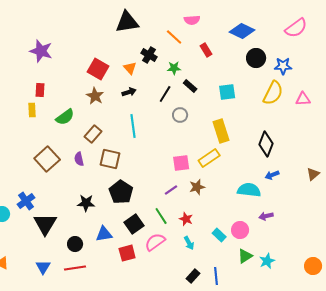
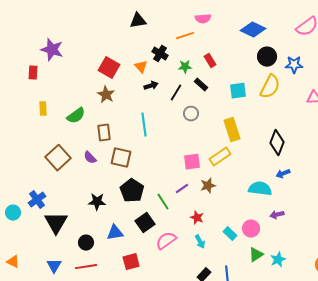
black triangle: (127, 22) -> (138, 21), size x0.7
orange line: (174, 37) -> (185, 36), turned -60
red rectangle: (206, 50) -> (210, 61), moved
red rectangle: (40, 90) -> (33, 73), moved
black arrow: (129, 92) -> (151, 86), moved
yellow semicircle: (273, 93) -> (270, 87), moved
brown rectangle: (93, 134) -> (104, 133), turned -48
purple semicircle: (79, 159) -> (90, 158), turned -32
green line: (161, 216) -> (163, 202), moved
red square: (127, 253) -> (131, 262), moved

